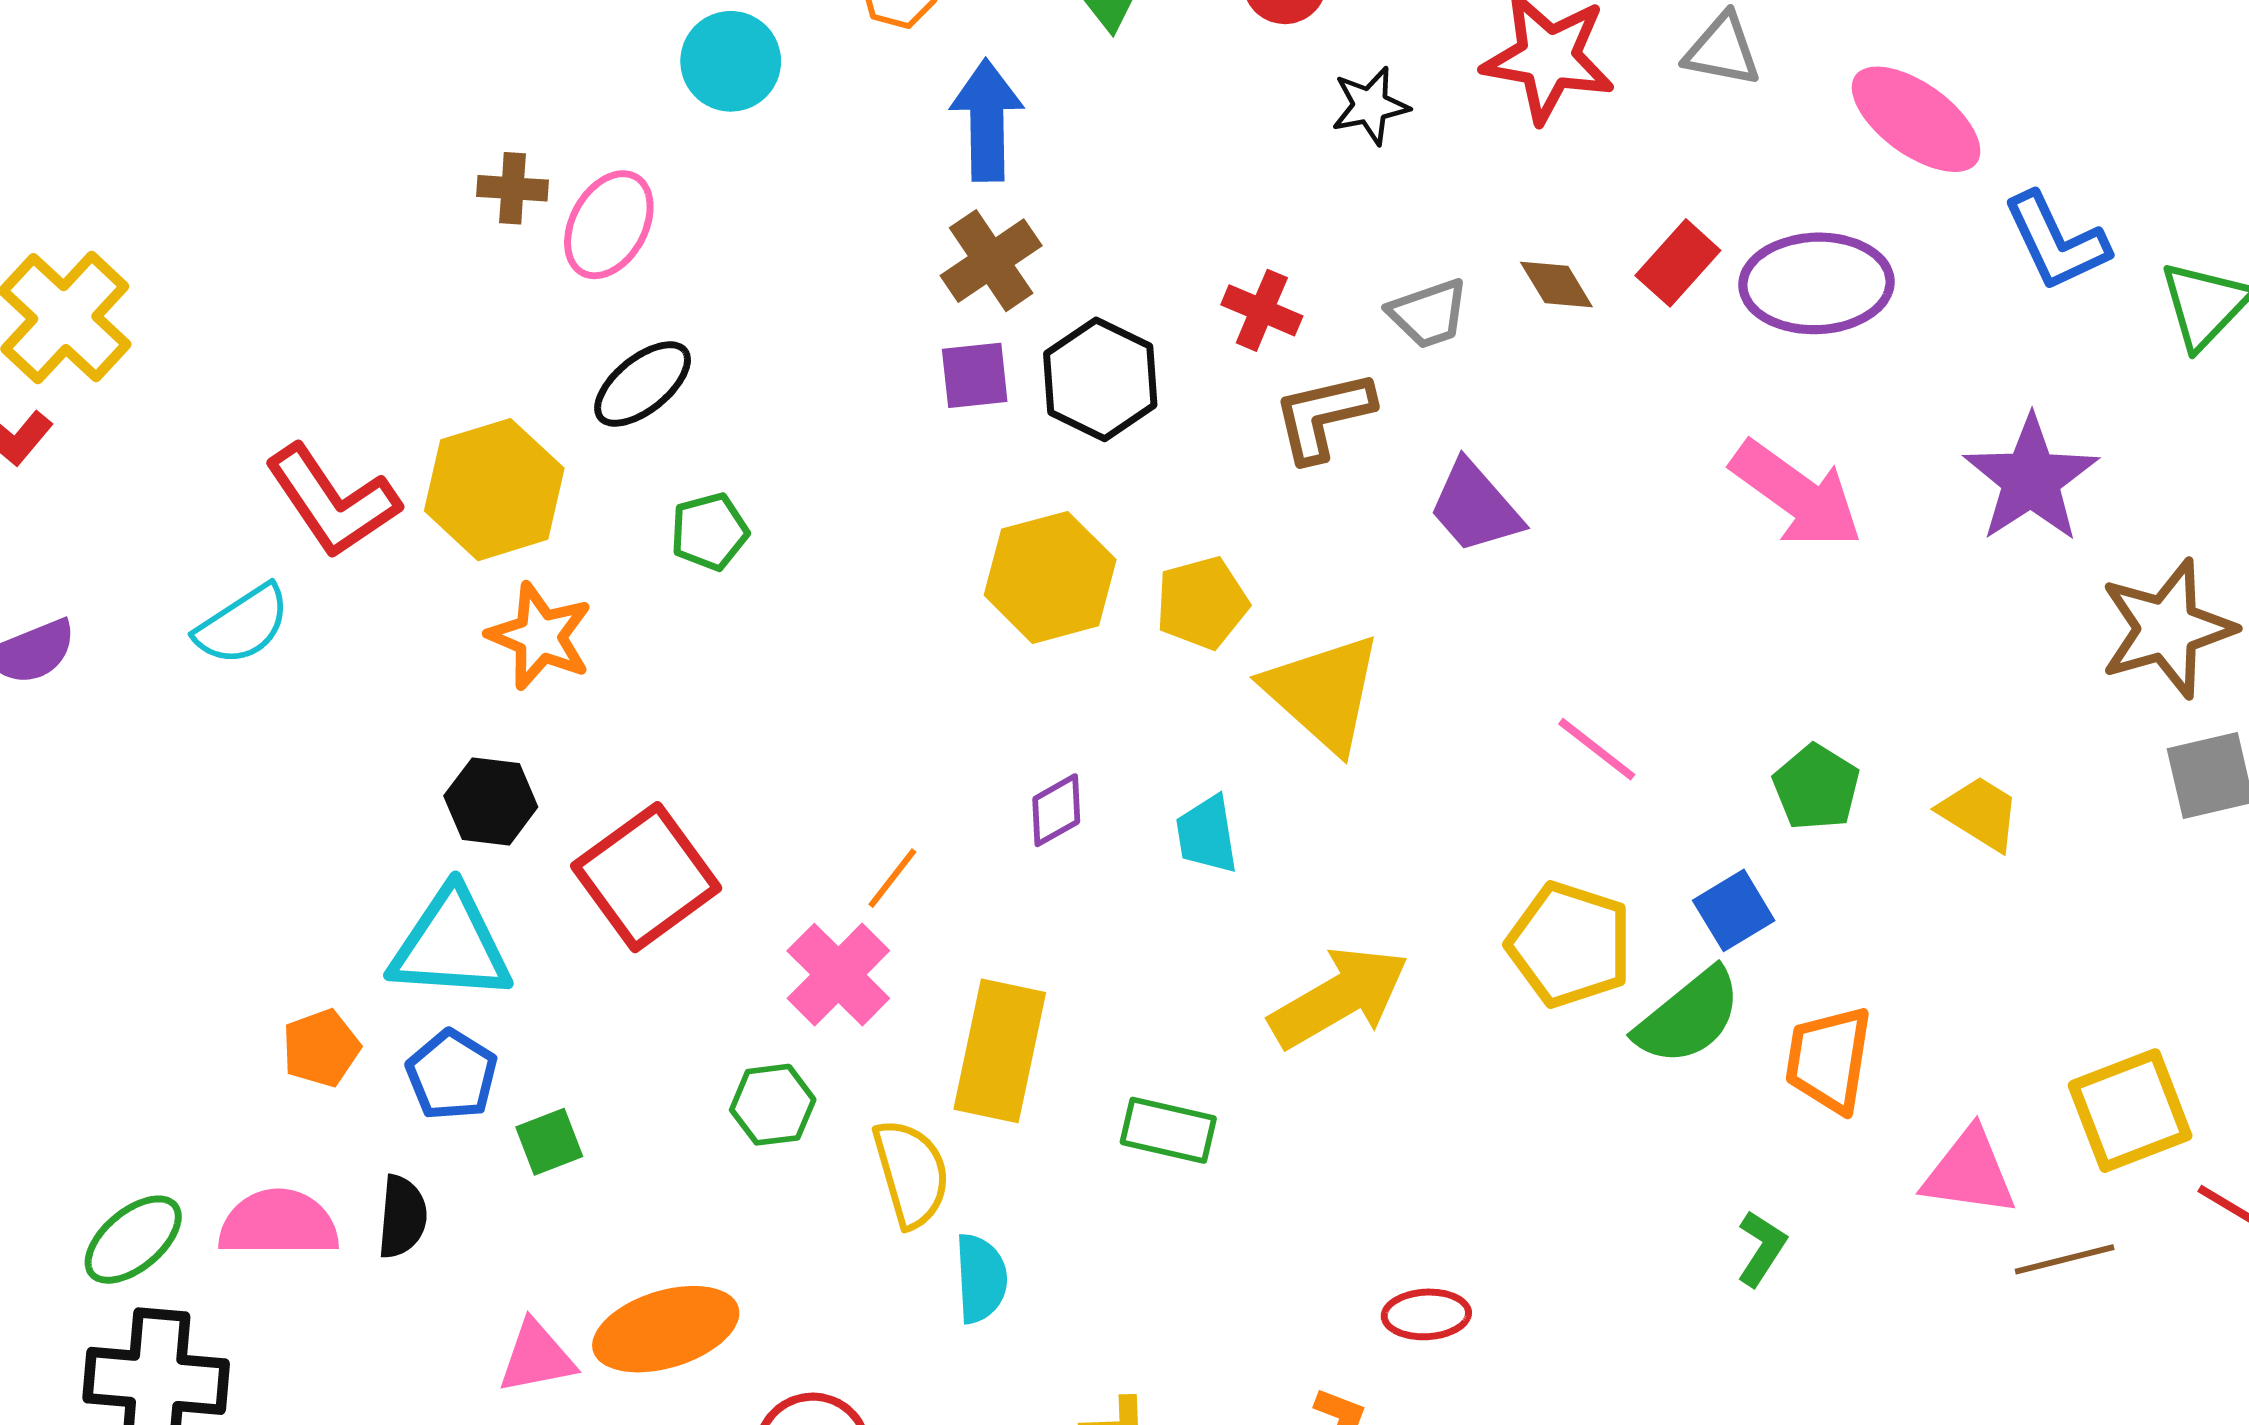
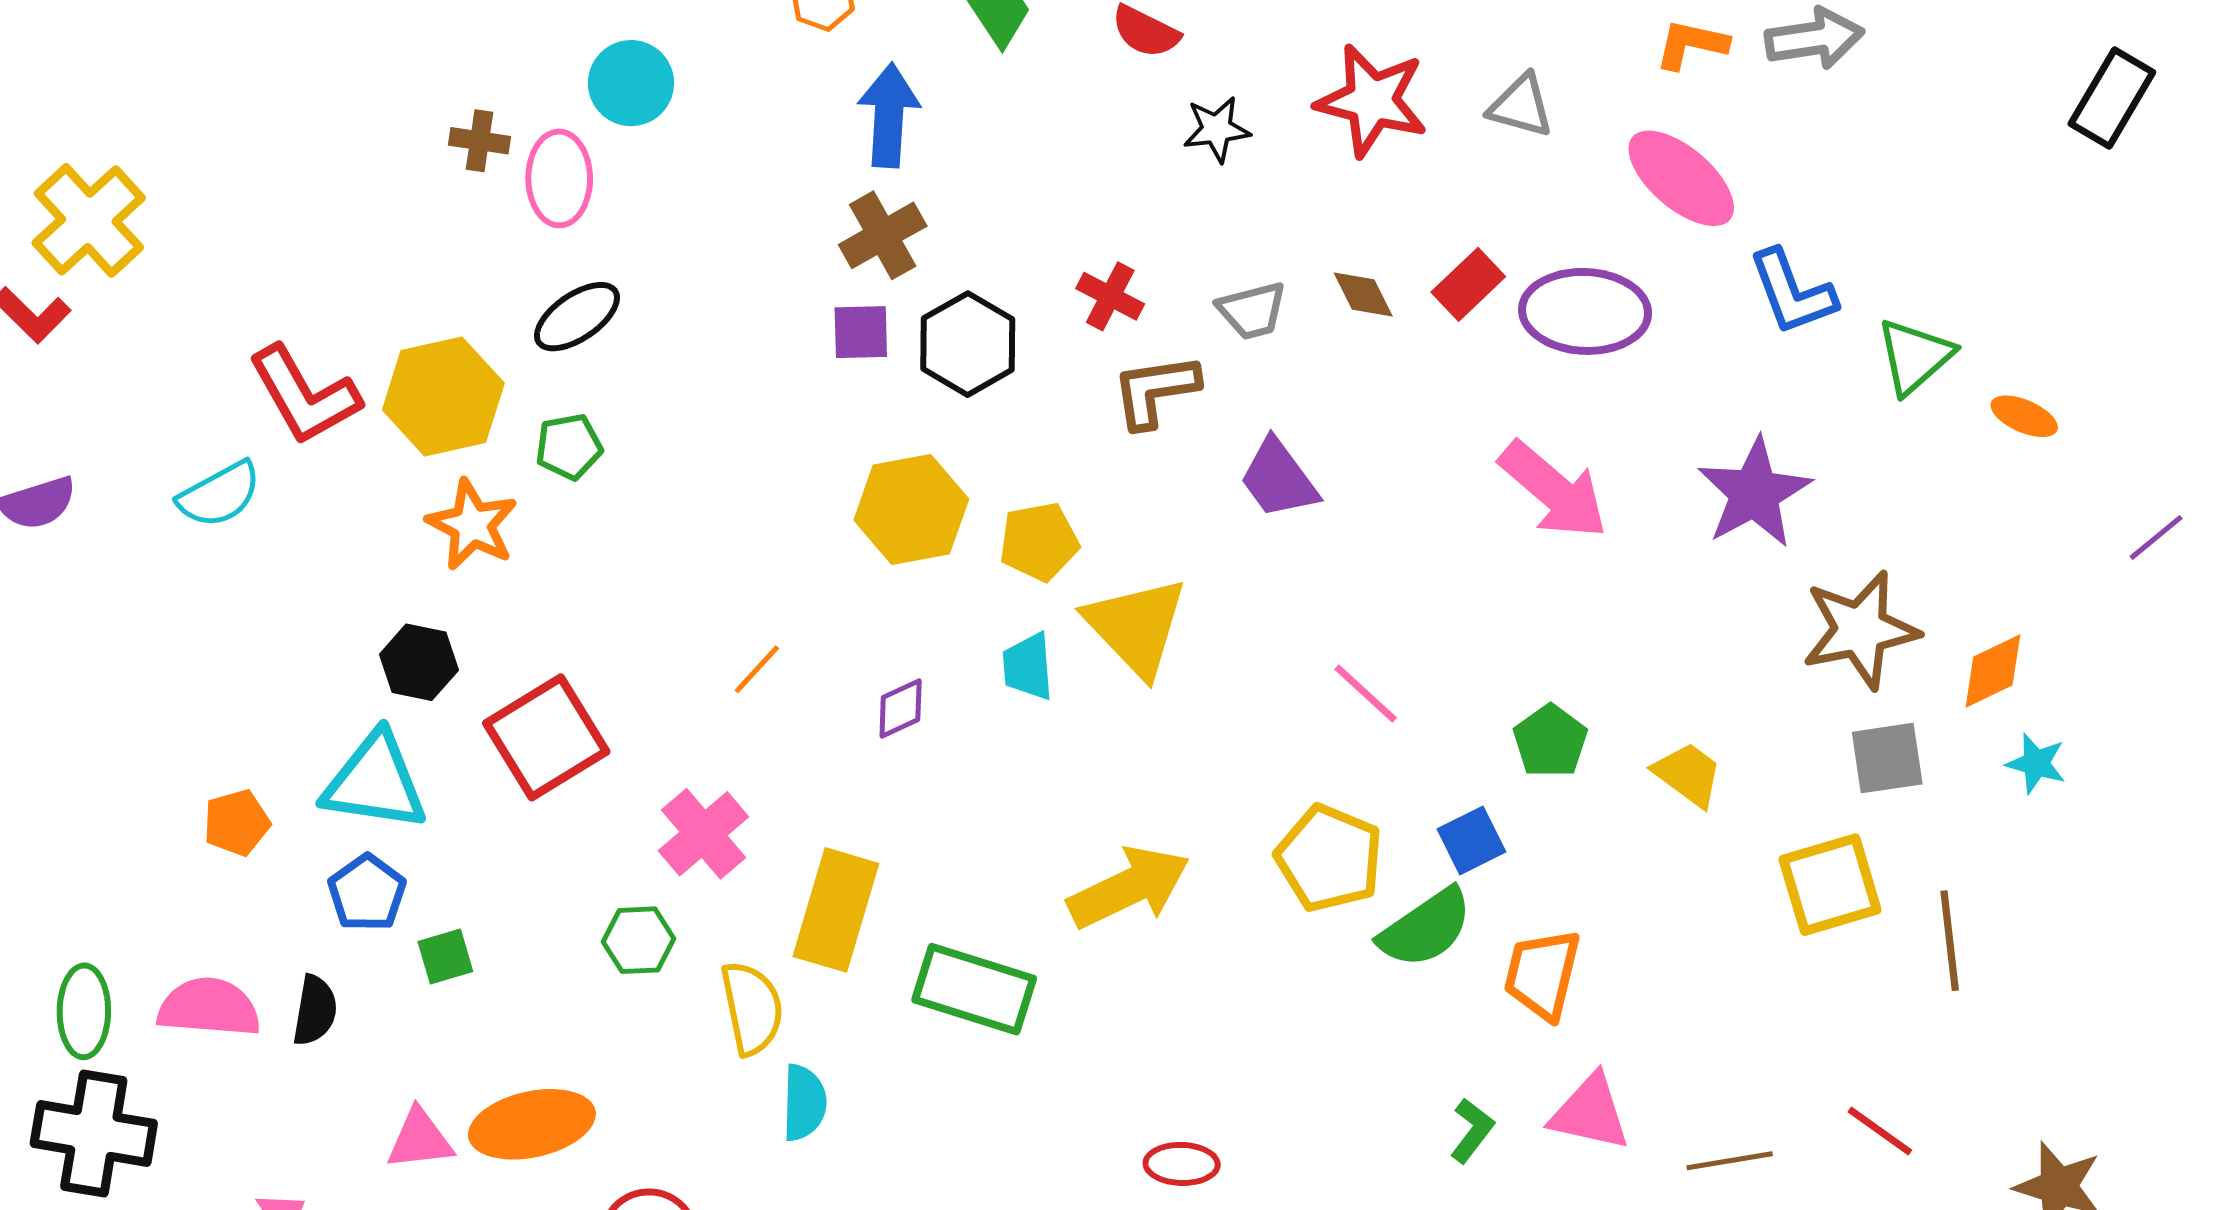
cyan circle: (731, 61) -> (631, 83), moved
pink ellipse: (609, 225) -> (559, 178), turned -34
green pentagon: (709, 532) -> (569, 447), moved
cyan trapezoid: (1207, 835) -> (1028, 667), moved
orange line: (892, 878) -> (757, 669), moved
orange pentagon: (321, 1048) -> (237, 823), moved
yellow square: (2130, 1111) -> (1830, 885), moved
green rectangle: (1168, 1130) -> (974, 989), size x1.5
pink triangle: (1969, 1172) -> (1590, 1113), moved
green ellipse: (133, 1240) -> (84, 1011), turned -54

